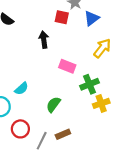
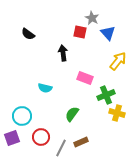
blue triangle: (92, 18) -> (108, 33), turned -35
cyan semicircle: (21, 89) -> (45, 88), moved, turned 56
yellow cross: (101, 103) -> (117, 113), turned 35

